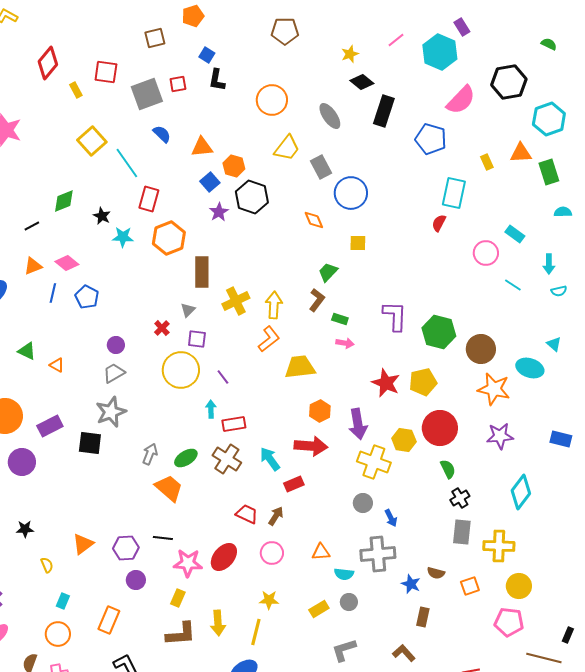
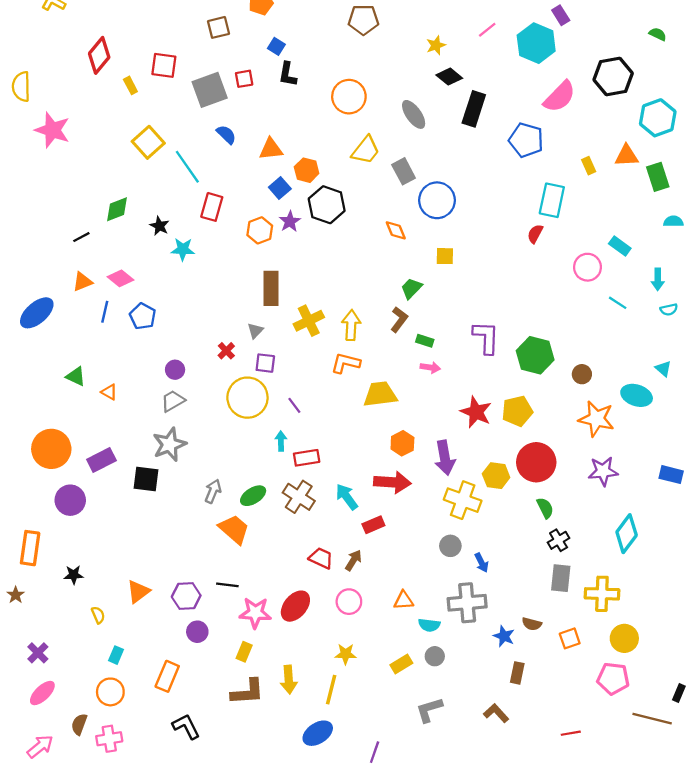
orange hexagon: (169, 238) -> (260, 230), moved, size x0.7
orange L-shape: (269, 339) -> (346, 363), turned -128
brown circle: (481, 349) -> (582, 374), size x0.6

